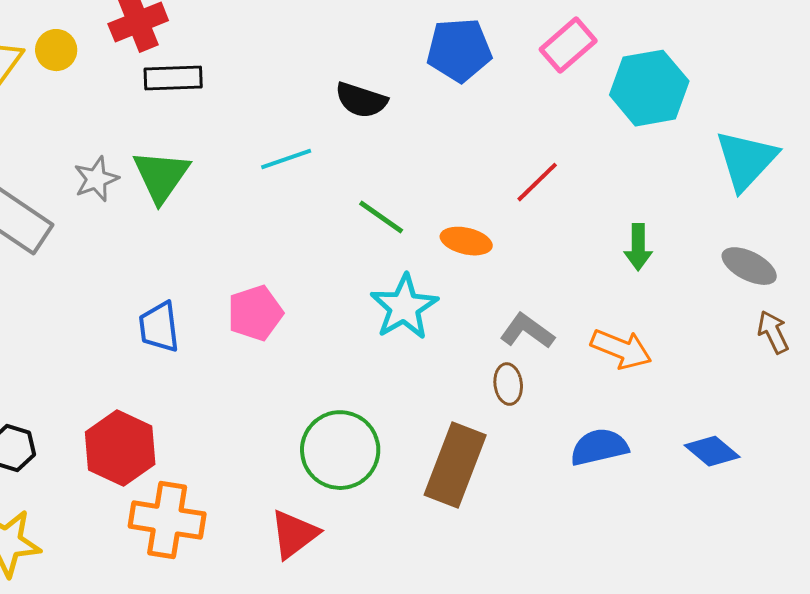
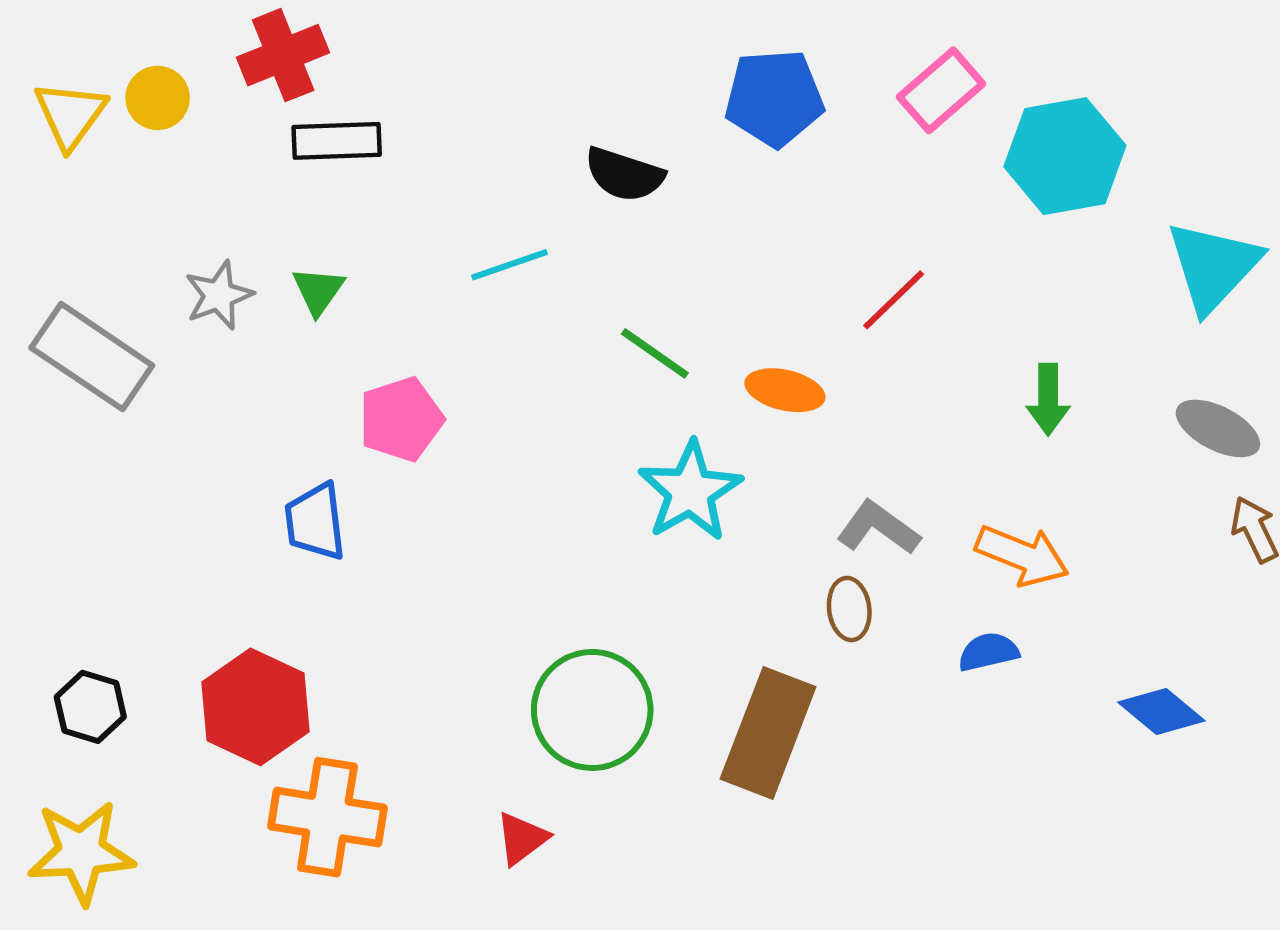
green triangle: (161, 176) -> (318, 291), size x0.6
pink pentagon: (255, 313) -> (401, 419), moved
blue semicircle: (599, 447) -> (988, 652), moved, size x0.7
red triangle: (294, 534) -> (522, 838), size x0.7

